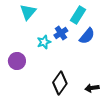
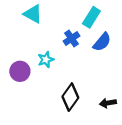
cyan triangle: (28, 12) -> (33, 14), turned -42
cyan star: (44, 42) -> (46, 60), moved

